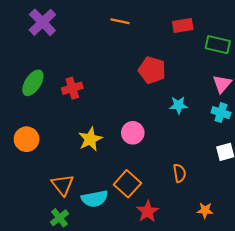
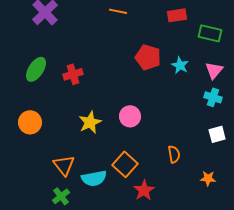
cyan star: (178, 105) -> (180, 65), moved, turned 30
orange star: (205, 210) -> (208, 178), moved

